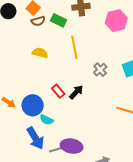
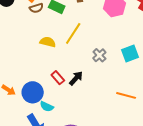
yellow line: (74, 47) -> (73, 33), turned 45
yellow semicircle: (40, 53) -> (48, 42), moved

